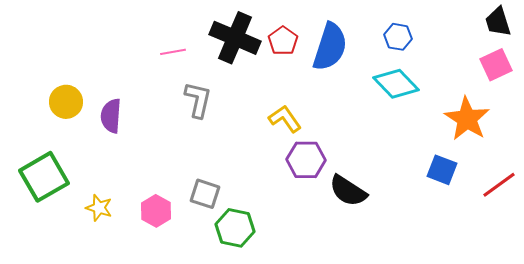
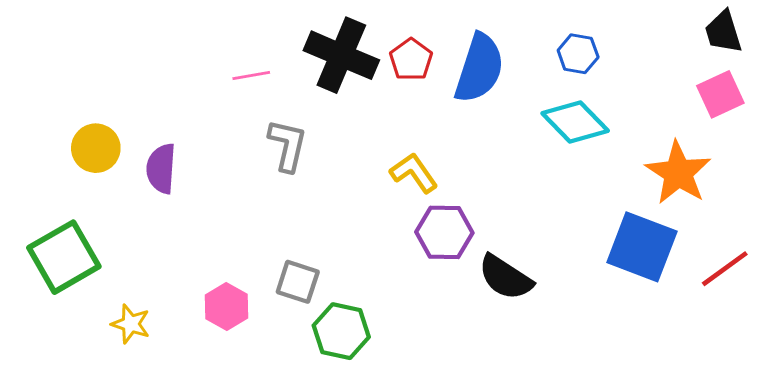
blue square: (442, 170) -> (642, 247), size x1.6
yellow star: (99, 208) -> (131, 324), moved

